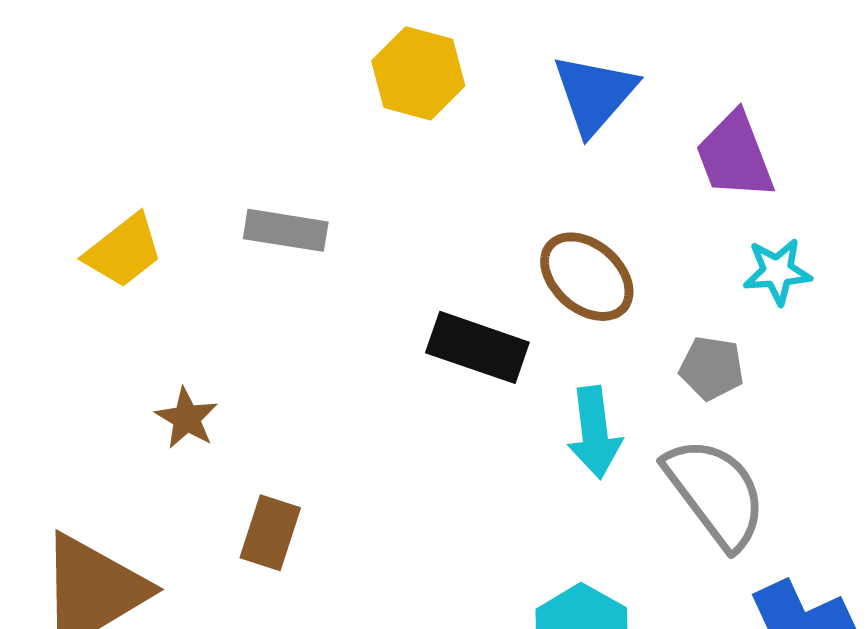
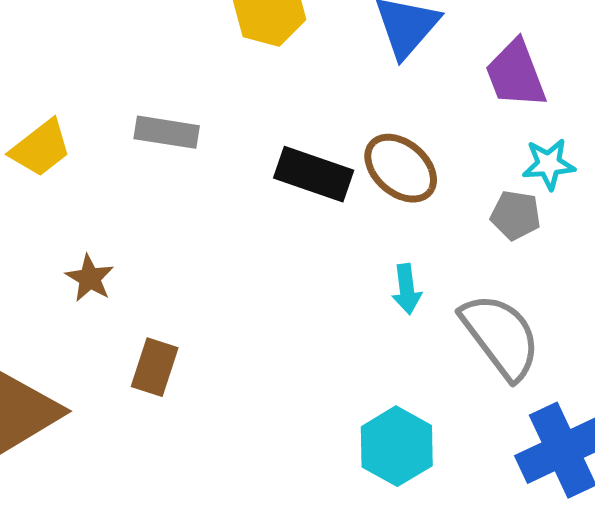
black rectangle: (477, 347) -> (314, 174), moved
gray pentagon: (712, 368) -> (516, 215), moved
cyan arrow: (595, 432) -> (407, 289), size x0.7

